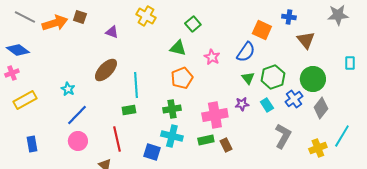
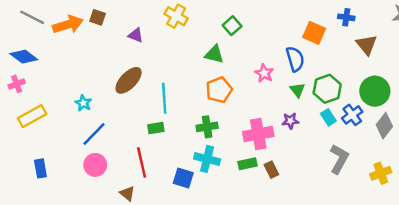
blue semicircle: (246, 52) -> (295, 59), turned -50
pink star: (212, 57) -> (264, 73), moved
cyan rectangle: (267, 105) -> (328, 117), moved

